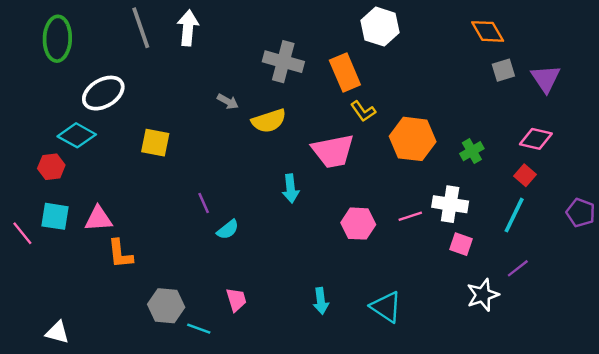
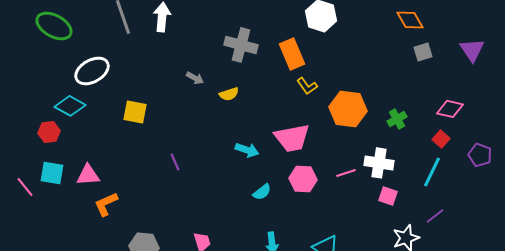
green ellipse: (57, 39) -> (54, 26), turned -63
purple triangle: (546, 79) -> (472, 50), moved
yellow semicircle: (269, 121) -> (229, 94), size x0.7
pink trapezoid: (333, 151) -> (292, 138), moved
cyan arrow: (291, 189) -> (247, 150), turned -65
purple pentagon: (581, 213) -> (480, 155), moved
cyan semicircle: (228, 230) -> (262, 192), moved
orange L-shape: (120, 254) -> (106, 204), turned 72

